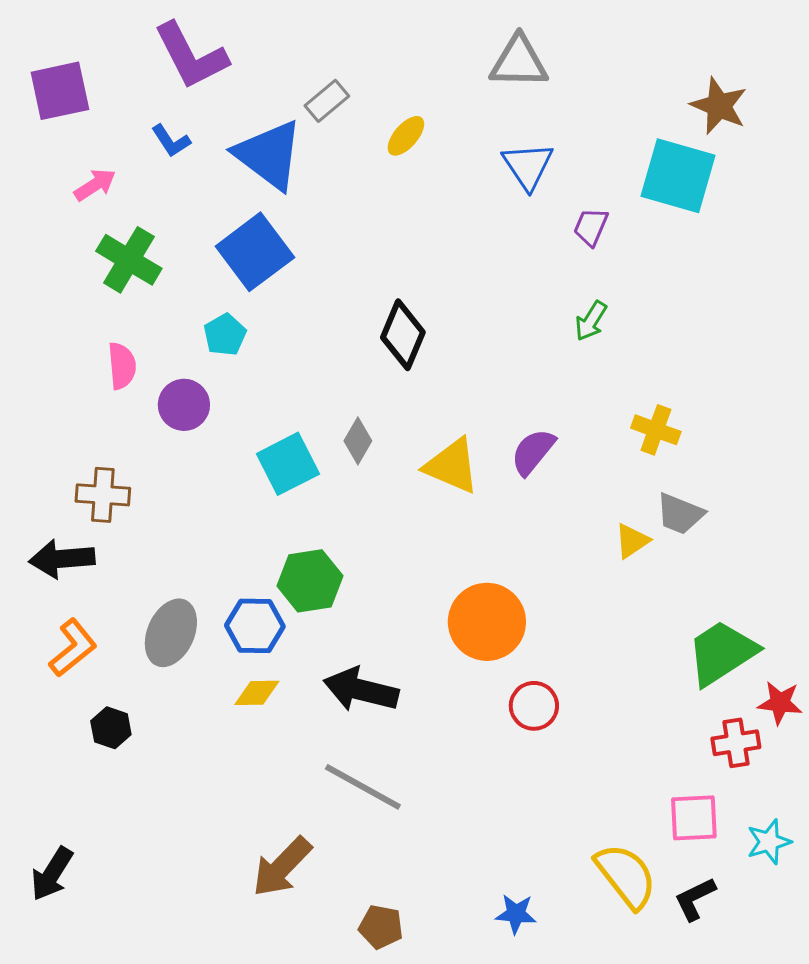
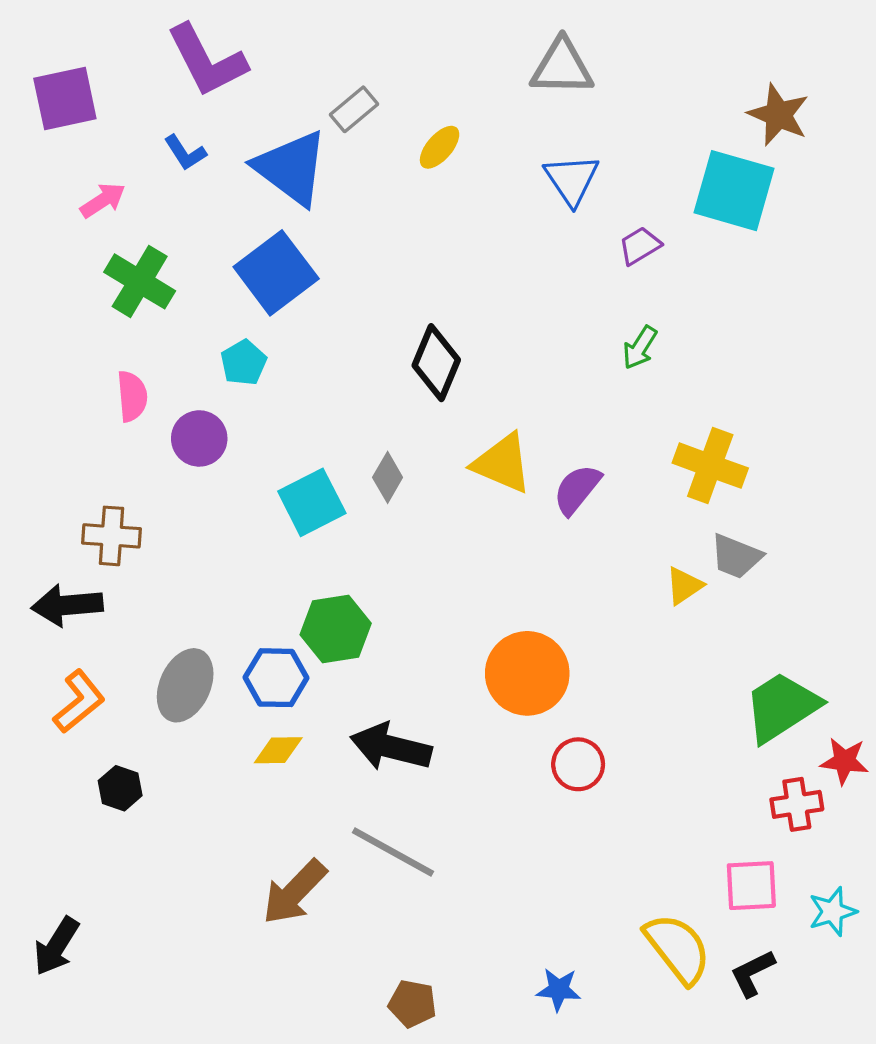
purple trapezoid: (591, 227) -> (640, 246), turned 36
yellow cross: (656, 430) -> (710, 466), size x1.4
yellow triangle: (452, 466) -> (502, 463), moved
brown arrow: (282, 867) -> (294, 892), moved

